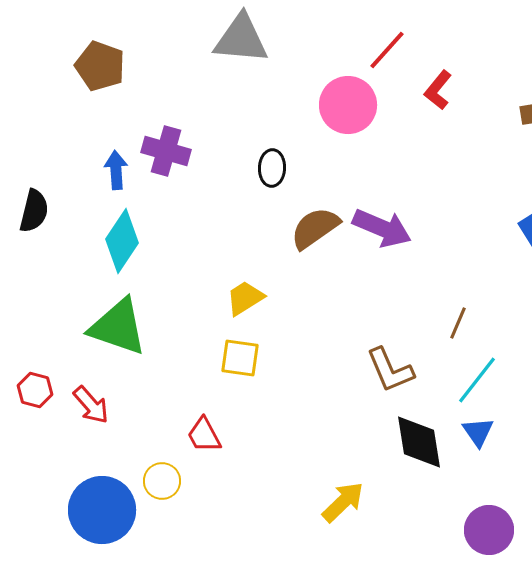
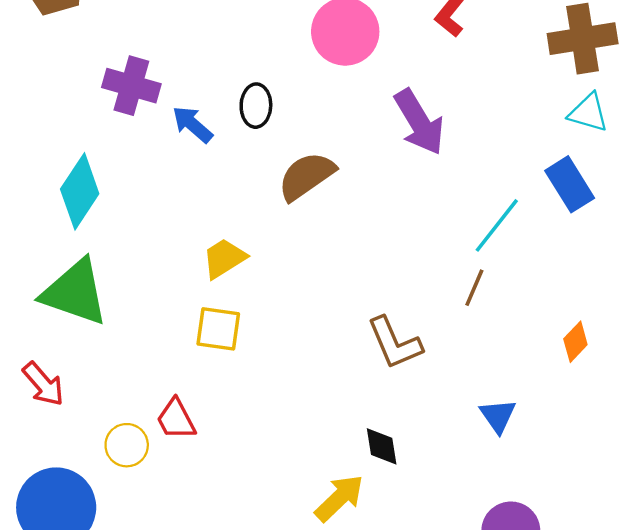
blue arrow: (116, 170) -> (192, 124), moved, turned -45
purple arrow: (382, 228) -> (419, 122), moved, turned 36
cyan line: (477, 380) -> (497, 225), moved
black diamond: (419, 442) -> (382, 446), moved, size x0.6
yellow circle: (162, 481) -> (127, 445), moved

